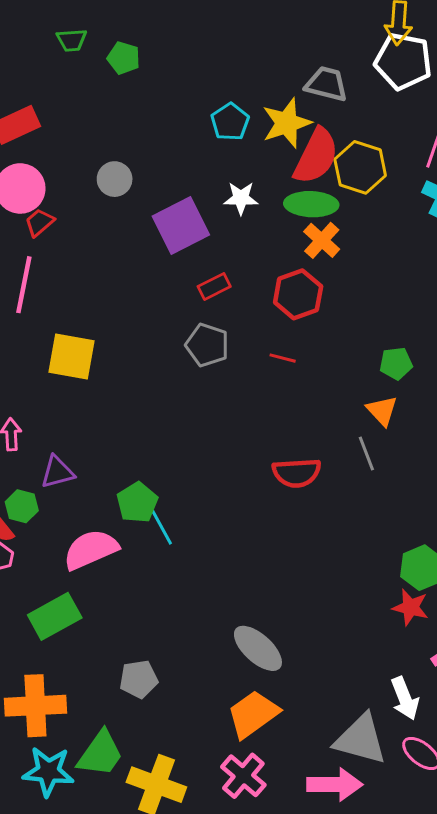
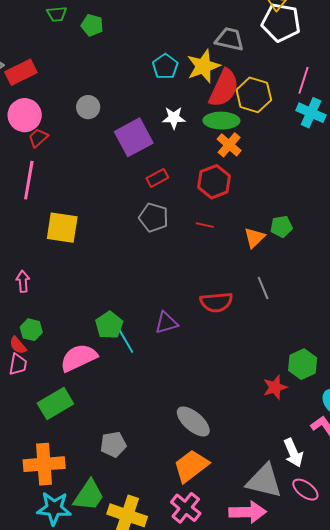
orange triangle: (382, 411) -> (254, 238), moved, turned 30
purple triangle: (57, 472) -> (166, 323), moved
red star: (410, 607) -> (275, 387), moved, turned -30

